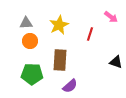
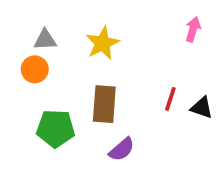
pink arrow: (111, 17) -> (193, 29), turned -112
red line: (90, 34) -> (170, 99), moved
orange circle: (30, 41) -> (35, 69), moved

